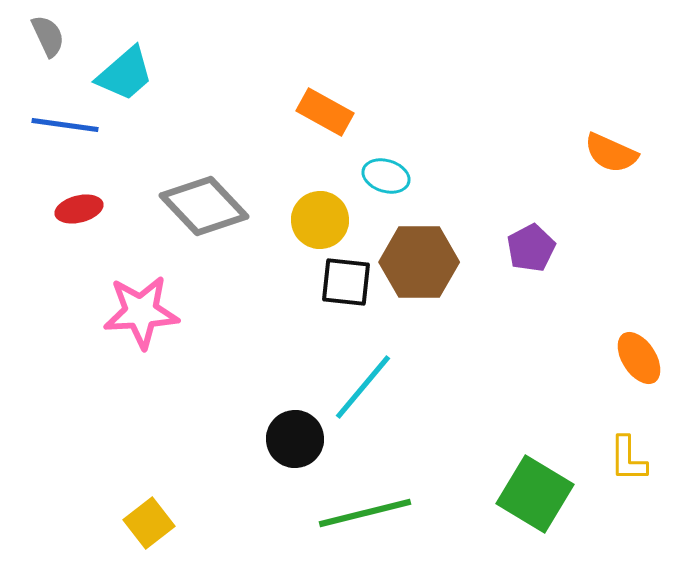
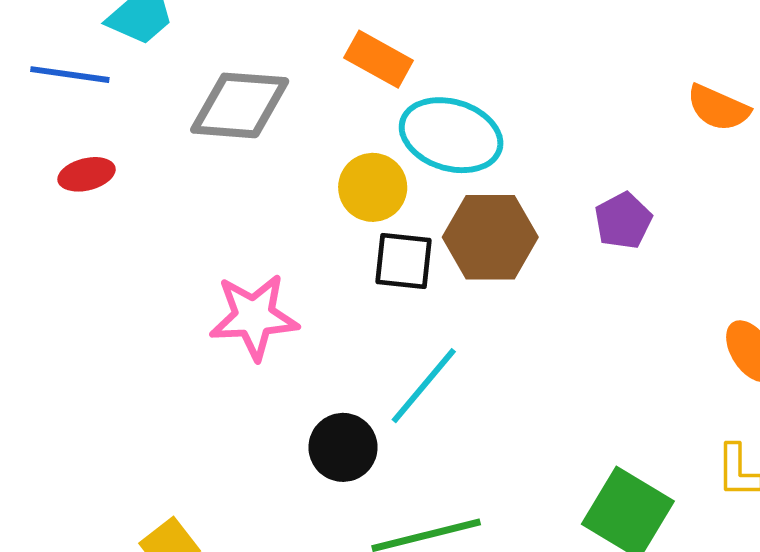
cyan ellipse: (386, 176) -> (451, 135), size x1.8
gray diamond: (204, 206) -> (240, 105), moved, turned -42
pink star: (141, 312) -> (254, 317), moved

